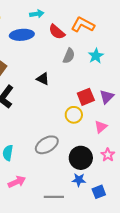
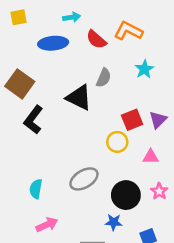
gray semicircle: (69, 56) -> (104, 78), moved
black triangle: (43, 79) -> (79, 98), size x1.6
pink triangle: (101, 127) -> (151, 157), turned 40
blue star: (79, 180) -> (114, 222), moved

